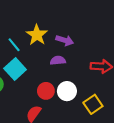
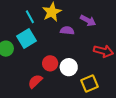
purple arrow: (65, 40) -> (88, 21), moved
purple semicircle: (58, 61) -> (67, 31), moved

